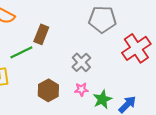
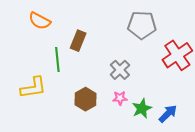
green line: (21, 52) -> (57, 59), turned -70

